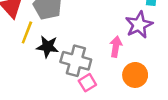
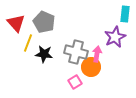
gray cross: (76, 61) -> (76, 52), moved
orange circle: (135, 75) -> (91, 67), moved

